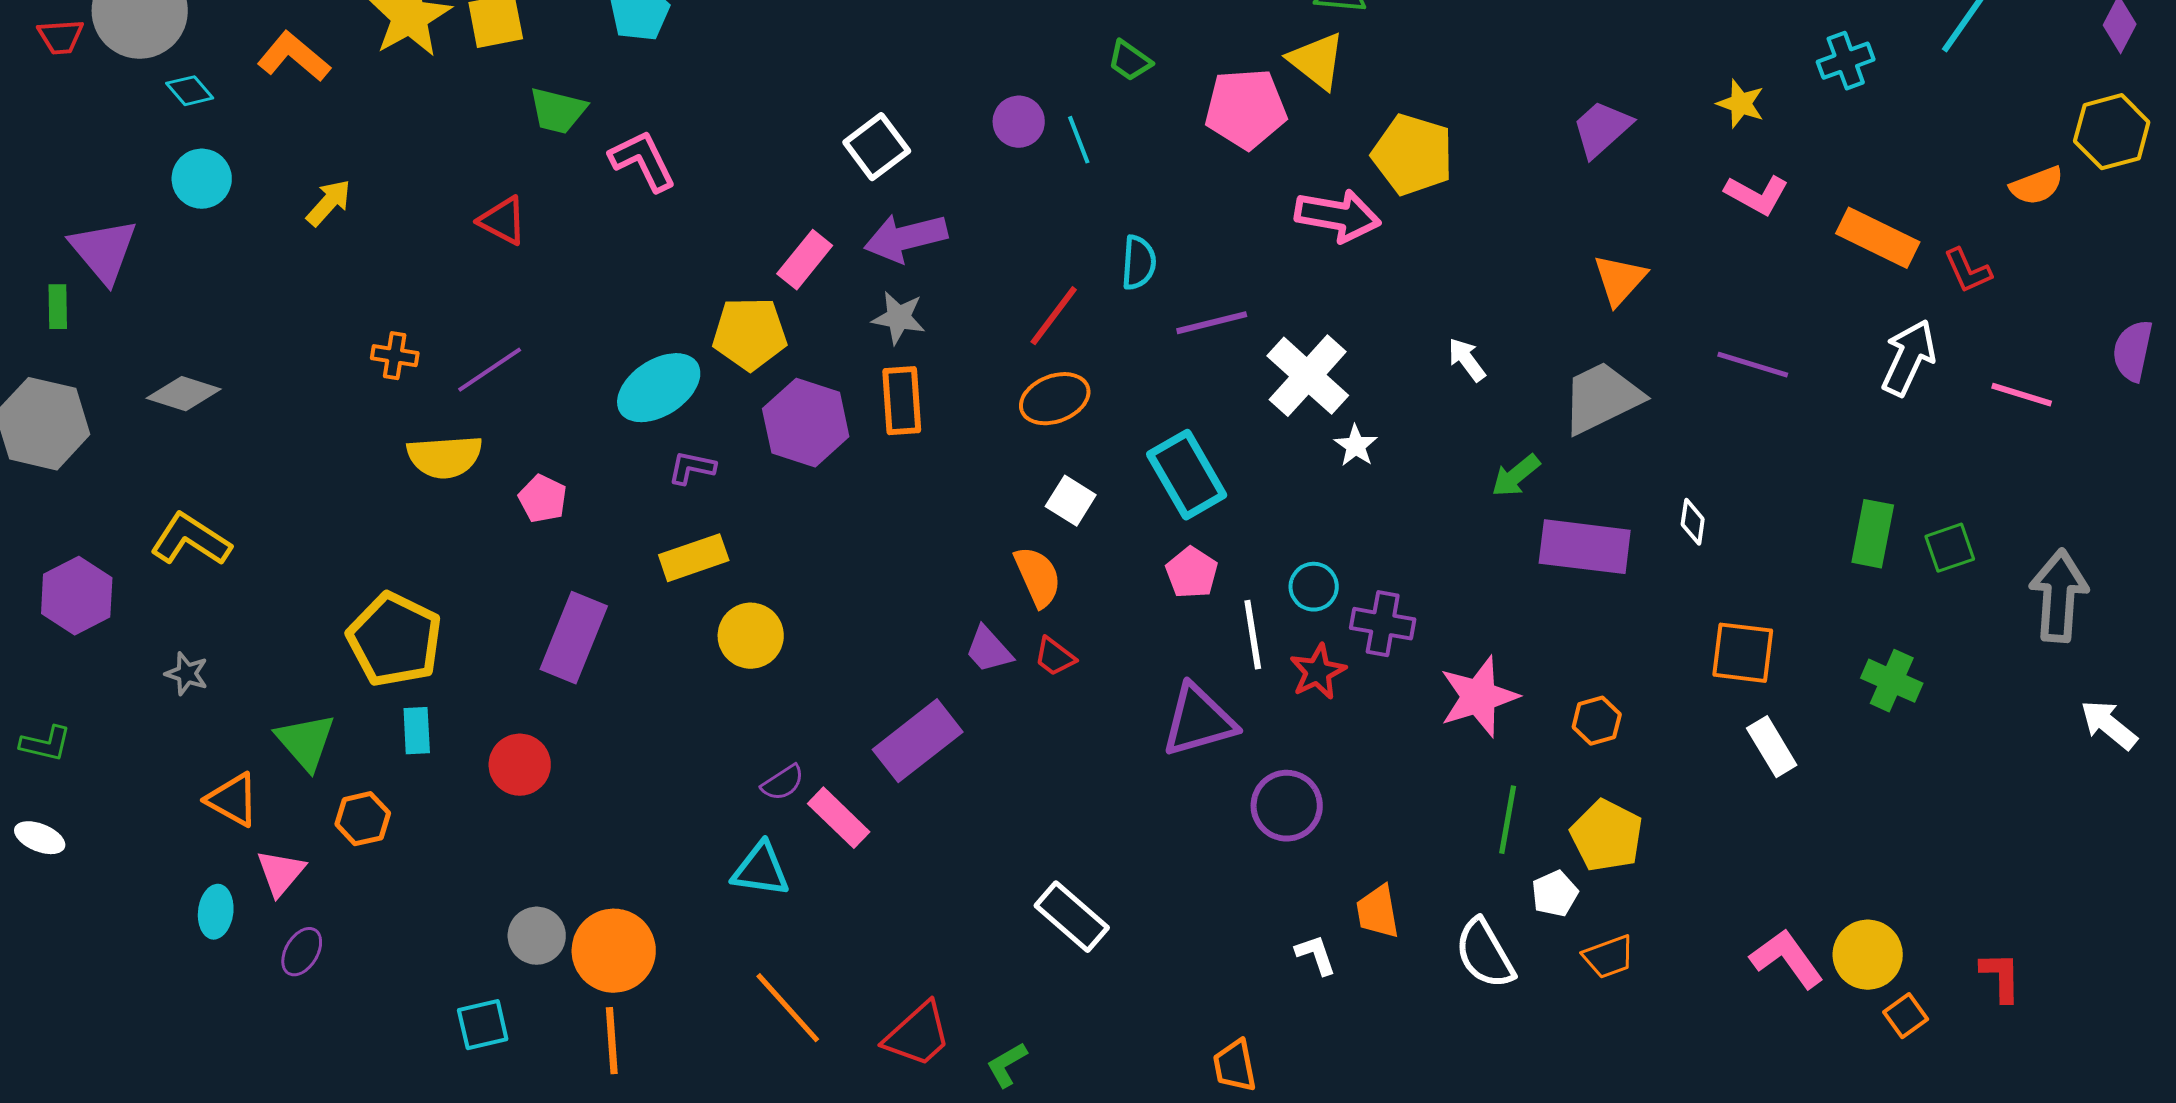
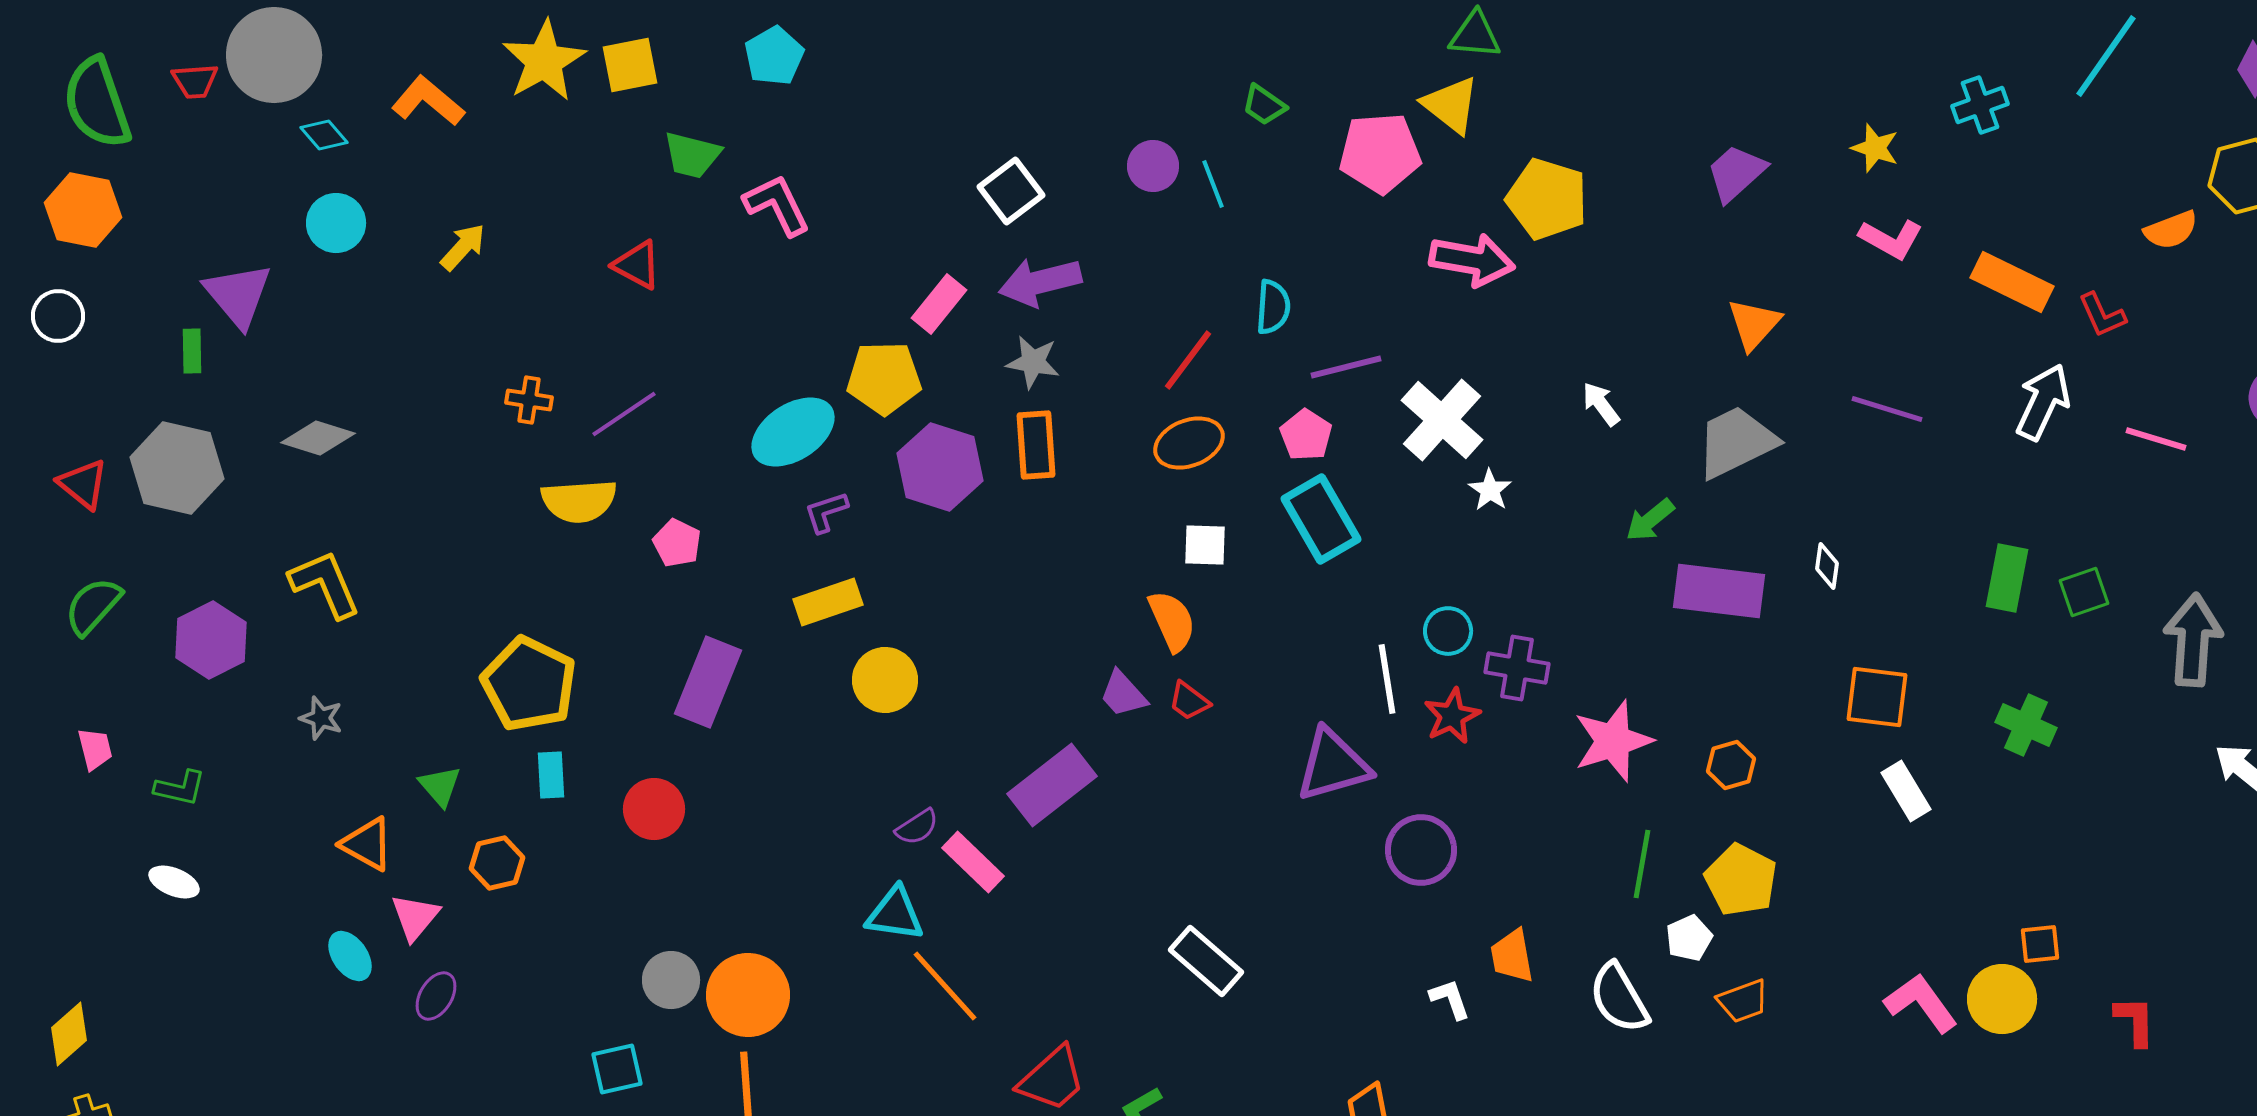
purple L-shape: (692, 468) -> (826, 512), turned -30
white square: (1071, 501) -> (1205, 545), turned -30
yellow L-shape: (191, 540) -> (325, 584), turned 34
pink pentagon: (1192, 573) -> (1306, 435), moved
green triangle: (306, 742) -> (440, 786), size x0.7
cyan ellipse: (216, 912) -> (350, 956), turned -42
orange line: (788, 1008) -> (945, 986), moved
orange square: (1906, 1016) -> (2040, 944), moved, turned 30

